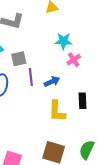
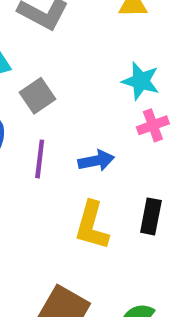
gray square: (19, 59) -> (38, 96), turned -35
purple line: (31, 77) -> (40, 159), moved

